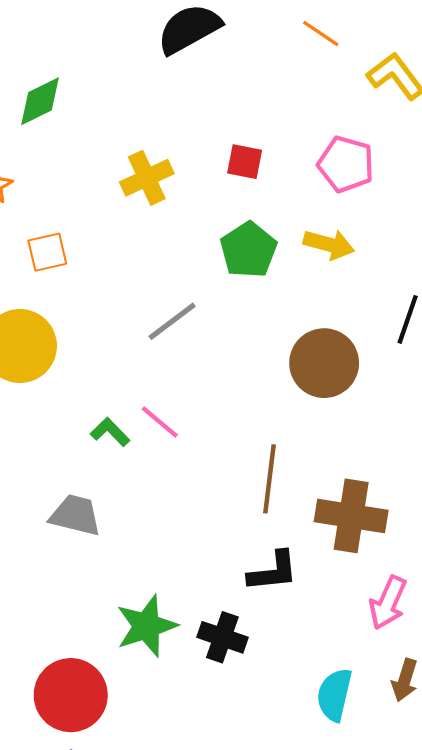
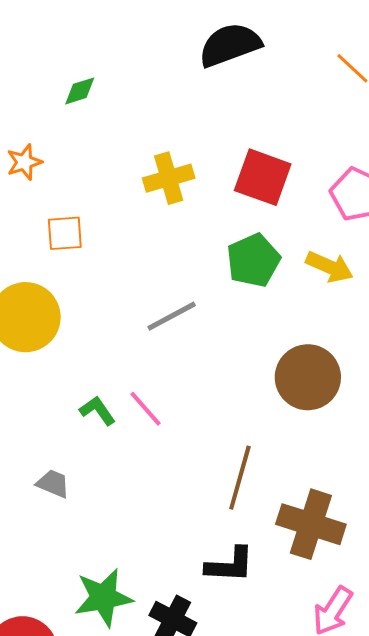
green diamond: (40, 101) -> (80, 91), size x0.7
red square: (245, 162) -> (263, 177), size x1.6
gray trapezoid: (75, 515) -> (53, 484), size x0.7

